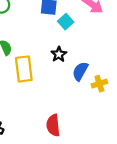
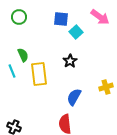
blue semicircle: (80, 71) -> (74, 97), moved

